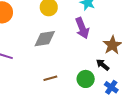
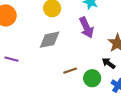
brown line: (50, 78) -> (70, 71), moved

